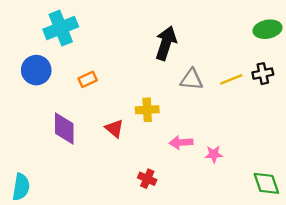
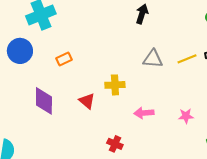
black arrow: (166, 43) -> (142, 14), moved, size x0.7
pink star: (214, 154) -> (186, 116), moved

